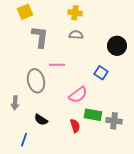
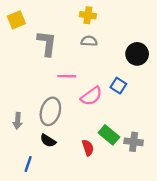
yellow square: (25, 12) -> (16, 20), moved
gray ellipse: (36, 81) -> (50, 111), moved, turned 30
pink semicircle: (78, 95) -> (91, 96), moved
green rectangle: (93, 115) -> (109, 135), turned 30

